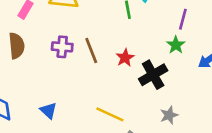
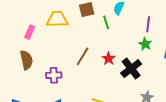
purple cross: (62, 47) -> (54, 75), moved
brown line: (91, 51) -> (83, 56), turned 60

